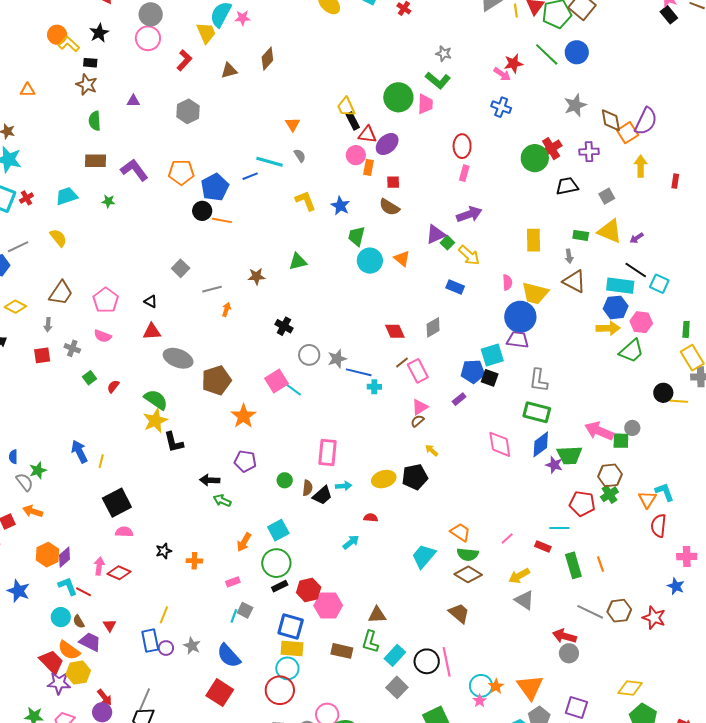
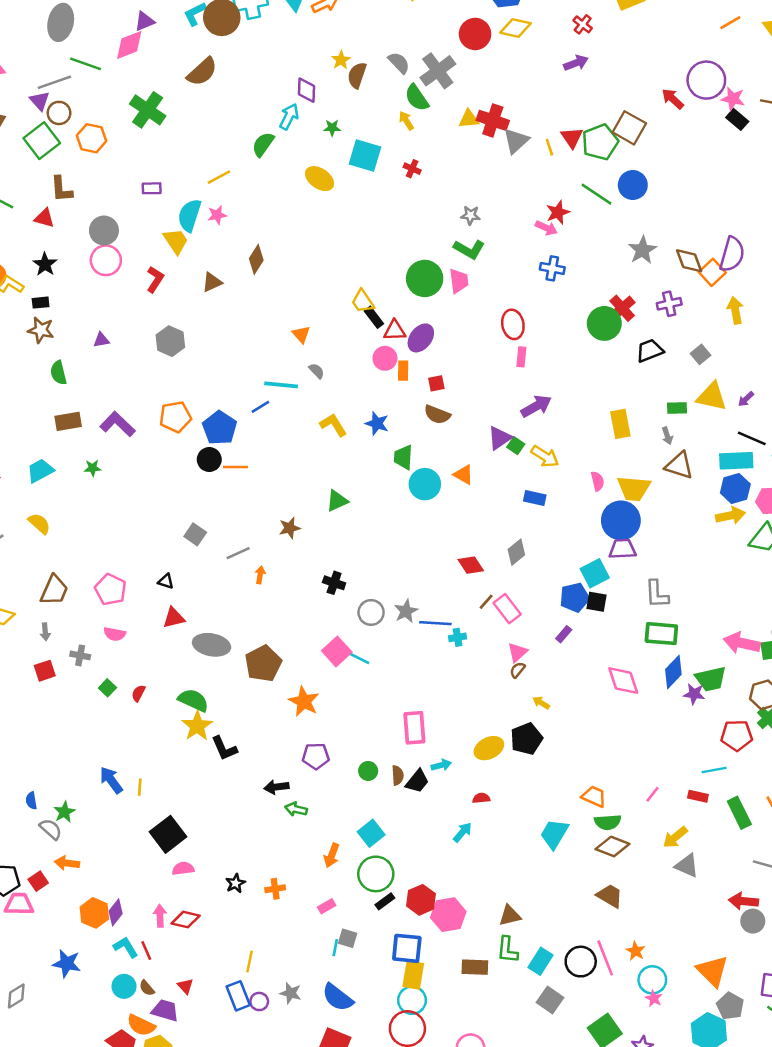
red line: (83, 592) -> (146, 950), turned 49
yellow rectangle: (292, 649) -> (413, 975), turned -75
orange star: (496, 686) -> (636, 951), moved

